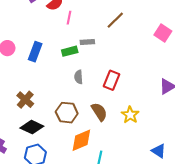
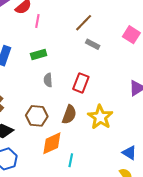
gray rectangle: (87, 42) -> (93, 44), moved, turned 32
brown semicircle: (99, 112) -> (69, 115), turned 54
yellow star: (130, 115) -> (100, 117), size x1.4

